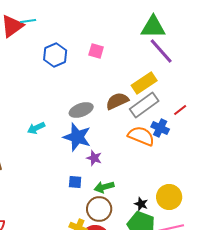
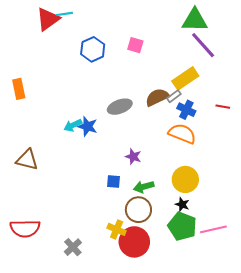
gray rectangle: (144, 105) -> (174, 96), moved, size x0.5
red line: (180, 110) -> (223, 107), turned 48
blue cross: (160, 128) -> (186, 110), moved
blue star: (77, 137) -> (87, 126), moved, size x0.7
yellow circle: (169, 197) -> (185, 179), moved

